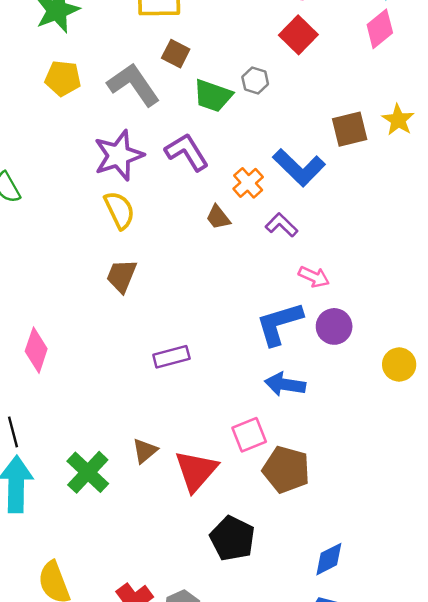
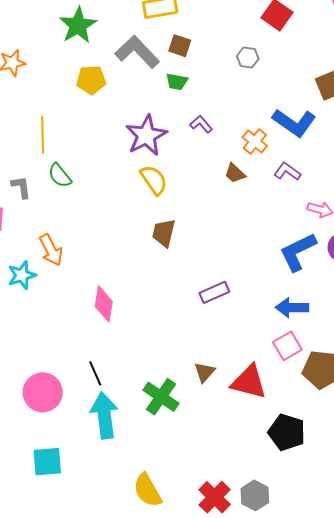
gray L-shape: (134, 85) -> (137, 52), moved
green trapezoid: (213, 96) -> (177, 82), moved, size x0.7
purple L-shape: (187, 152) -> (201, 124), size x0.6
blue arrow: (285, 384) -> (292, 308), moved
red triangle: (196, 471) -> (249, 382), turned -48

